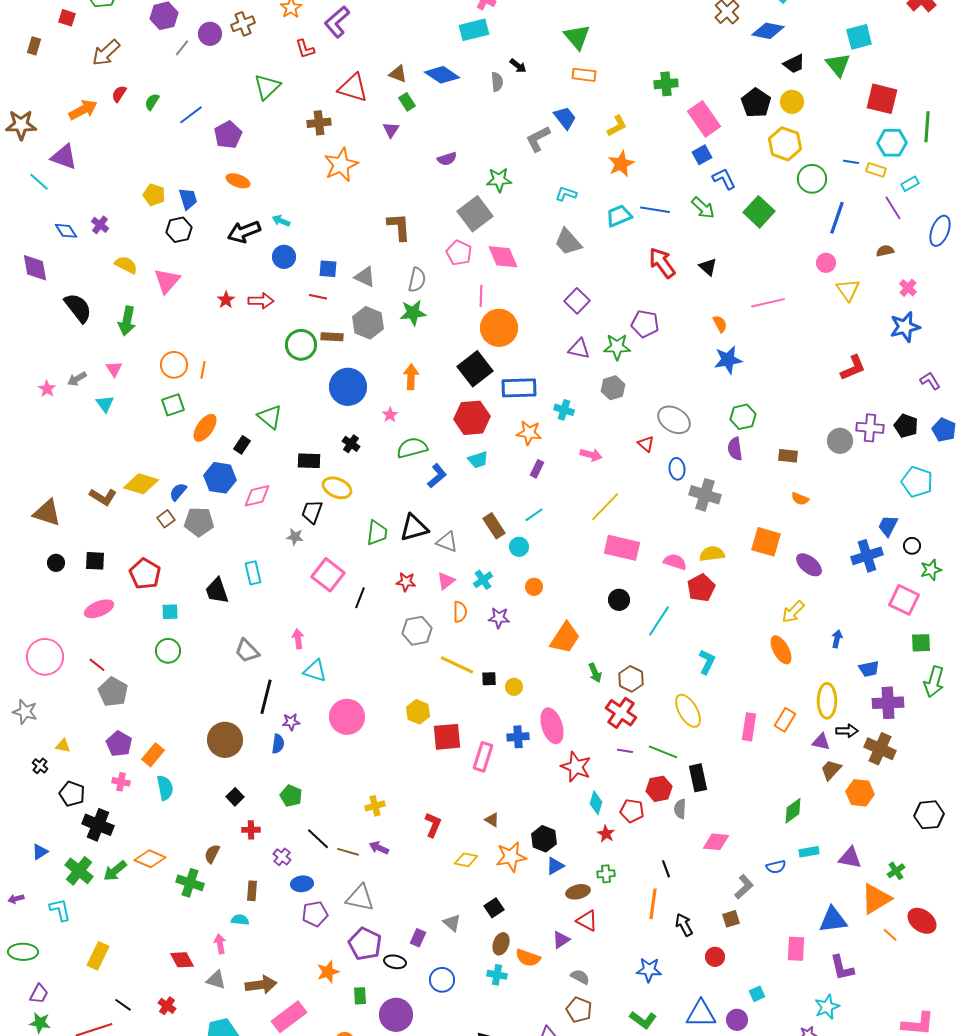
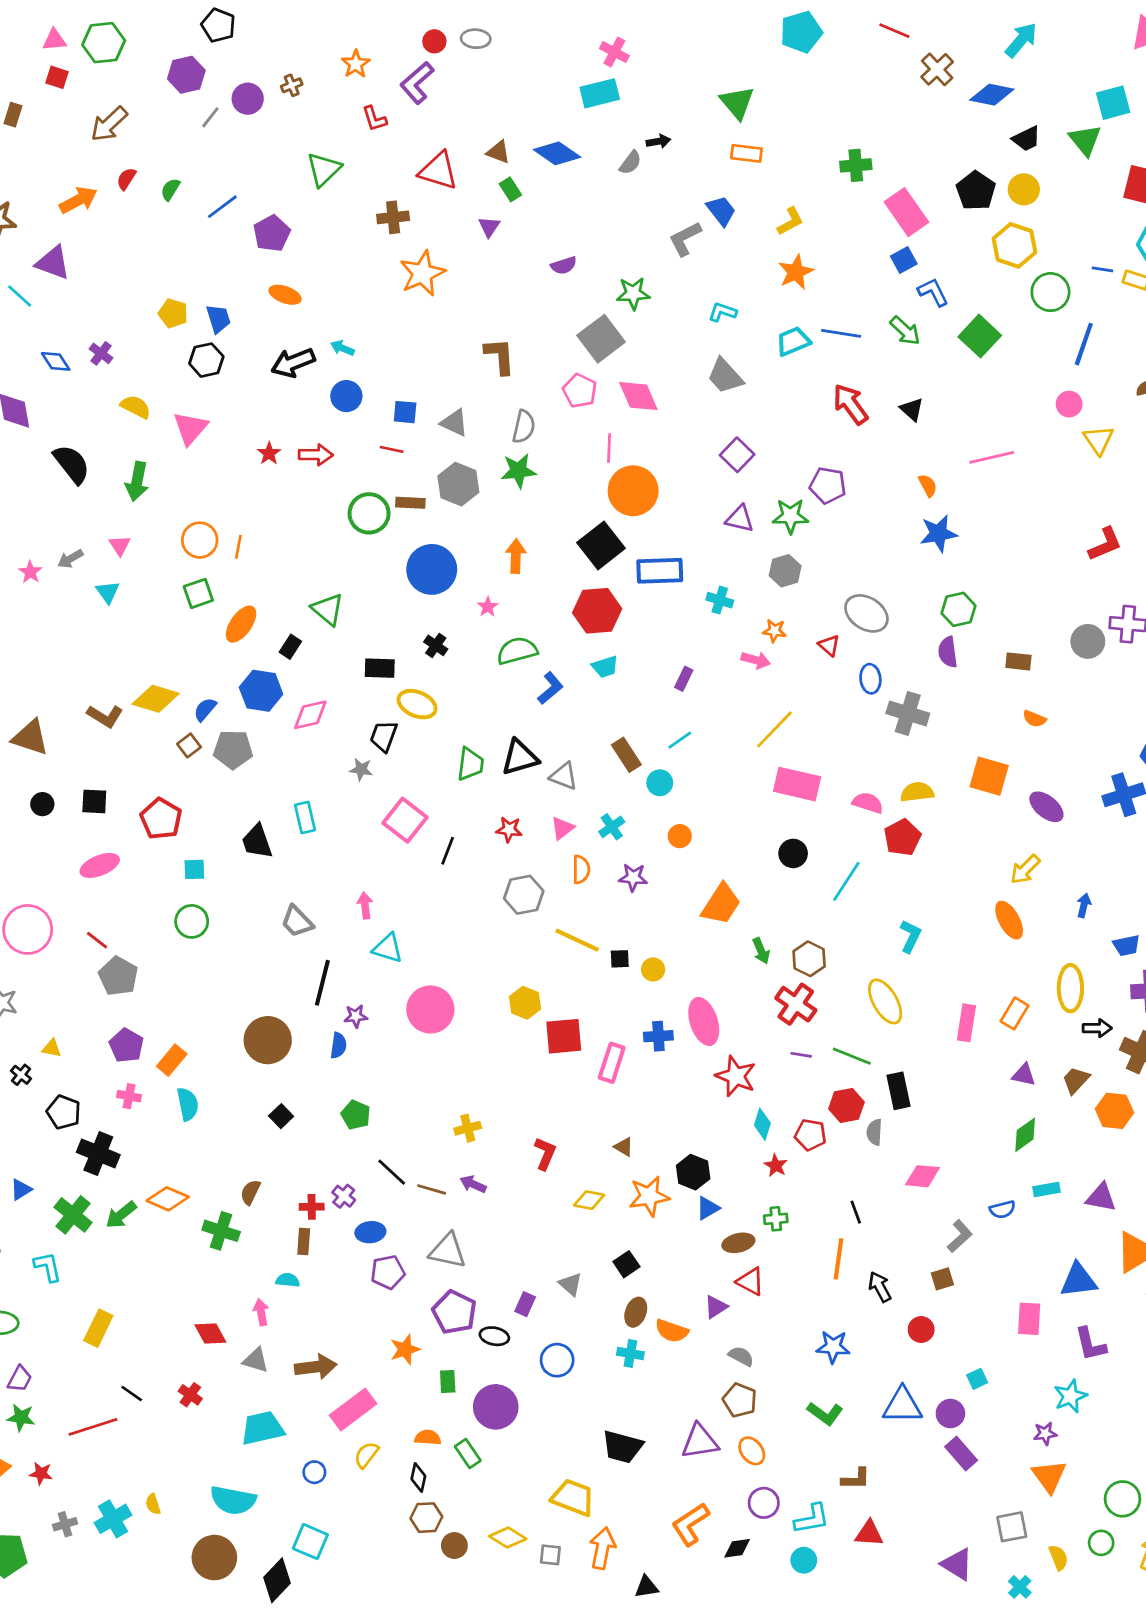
brown cross: (243, 24) -> (292, 85), size x0.7
black arrow: (518, 66) -> (658, 141), turned -48
gray semicircle: (497, 82) -> (630, 163), turned 42
orange star: (529, 433) -> (774, 631), moved, size x0.7
purple triangle: (821, 742) -> (1024, 1075), moved
red cross: (251, 830) -> (312, 1207), moved

